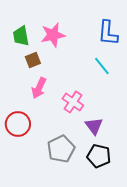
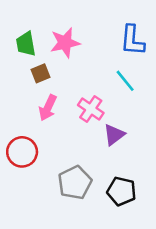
pink cross: (73, 102) -> (91, 109), moved
purple triangle: (94, 126) -> (114, 135), moved, turned 30

